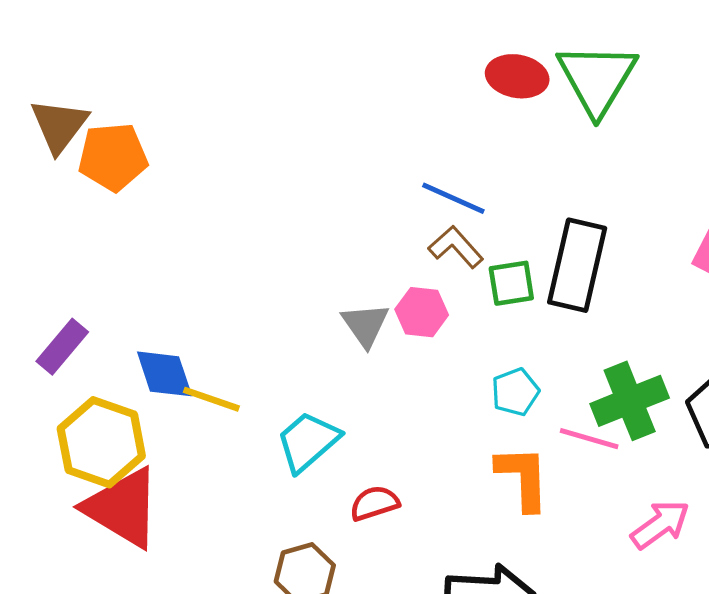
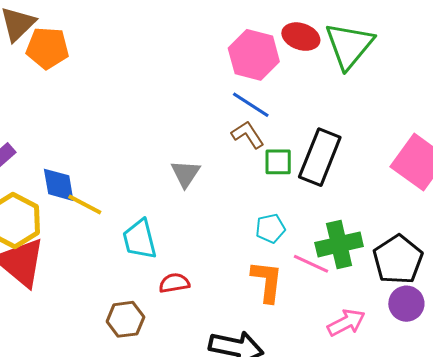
pink hexagon: (422, 312) -> (254, 55), moved, size x1.6
cyan trapezoid: (308, 442) -> (140, 239), turned -72

